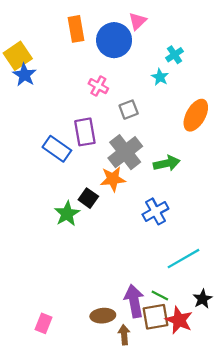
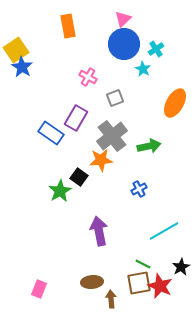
blue circle: (114, 40) -> (124, 44), moved
purple rectangle: (85, 132) -> (76, 118), turned 40
blue cross: (155, 211) -> (139, 189), size x0.7
purple arrow: (134, 301) -> (99, 231), moved

